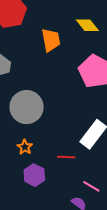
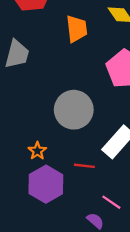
gray circle: (27, 107) -> (74, 110), moved
purple hexagon: (34, 175) -> (46, 184), size x1.4

